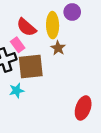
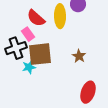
brown star: (58, 48) -> (79, 56), moved
cyan star: (17, 91) -> (29, 67), moved

